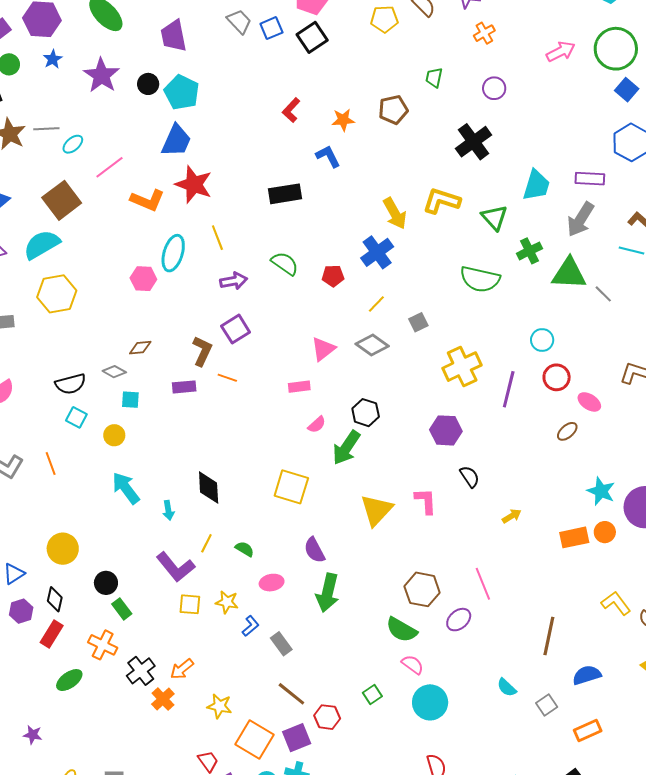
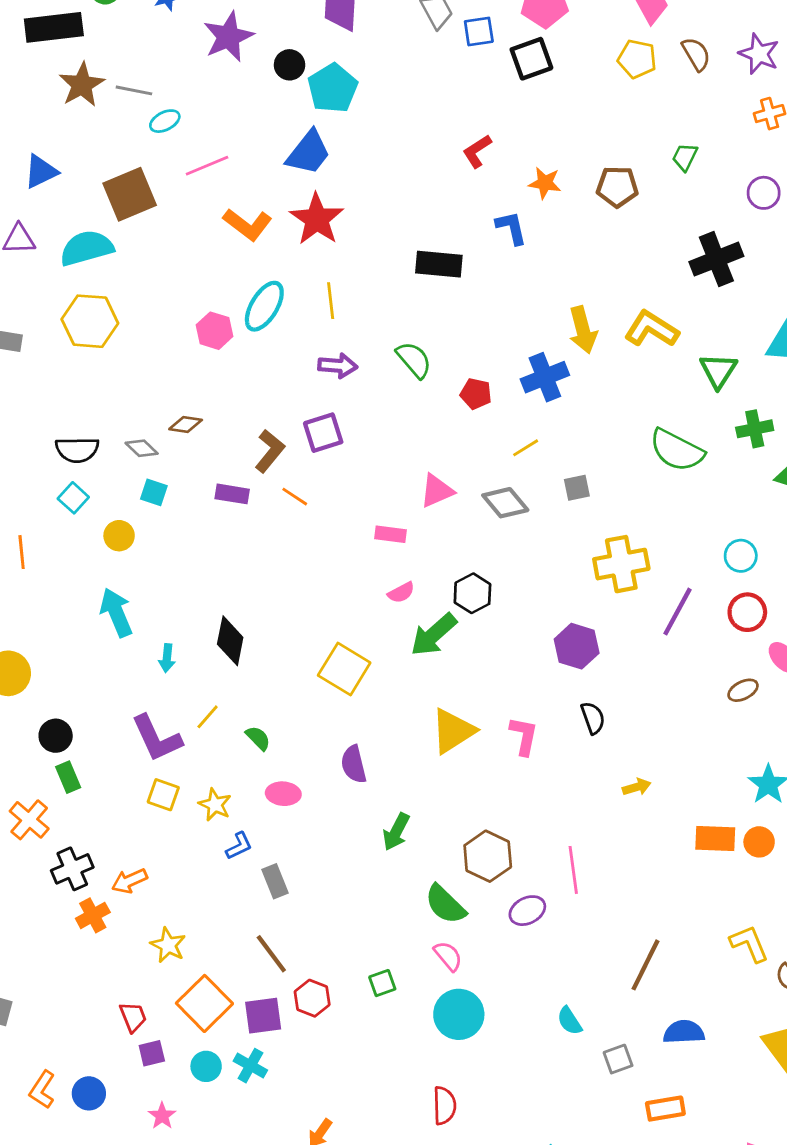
green arrow: (328, 593) -> (396, 832), moved, size x0.7

